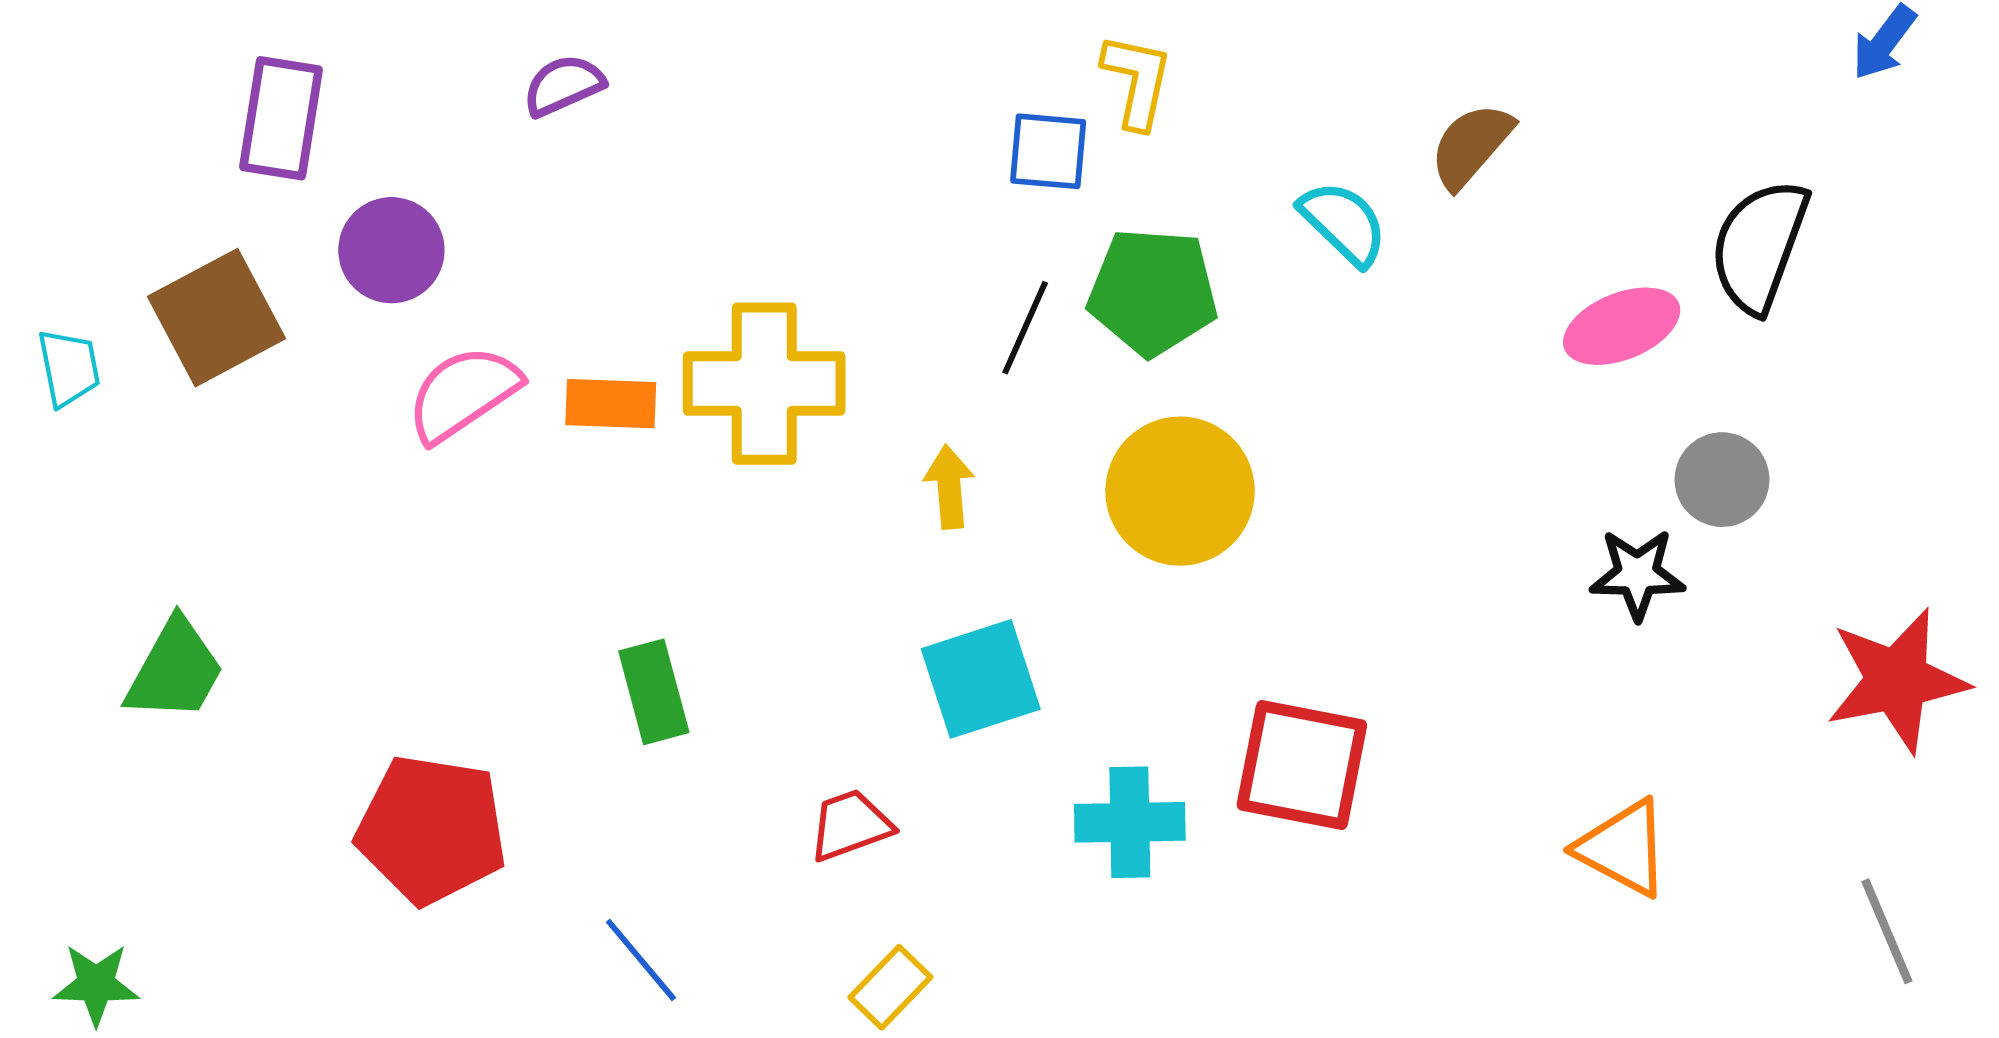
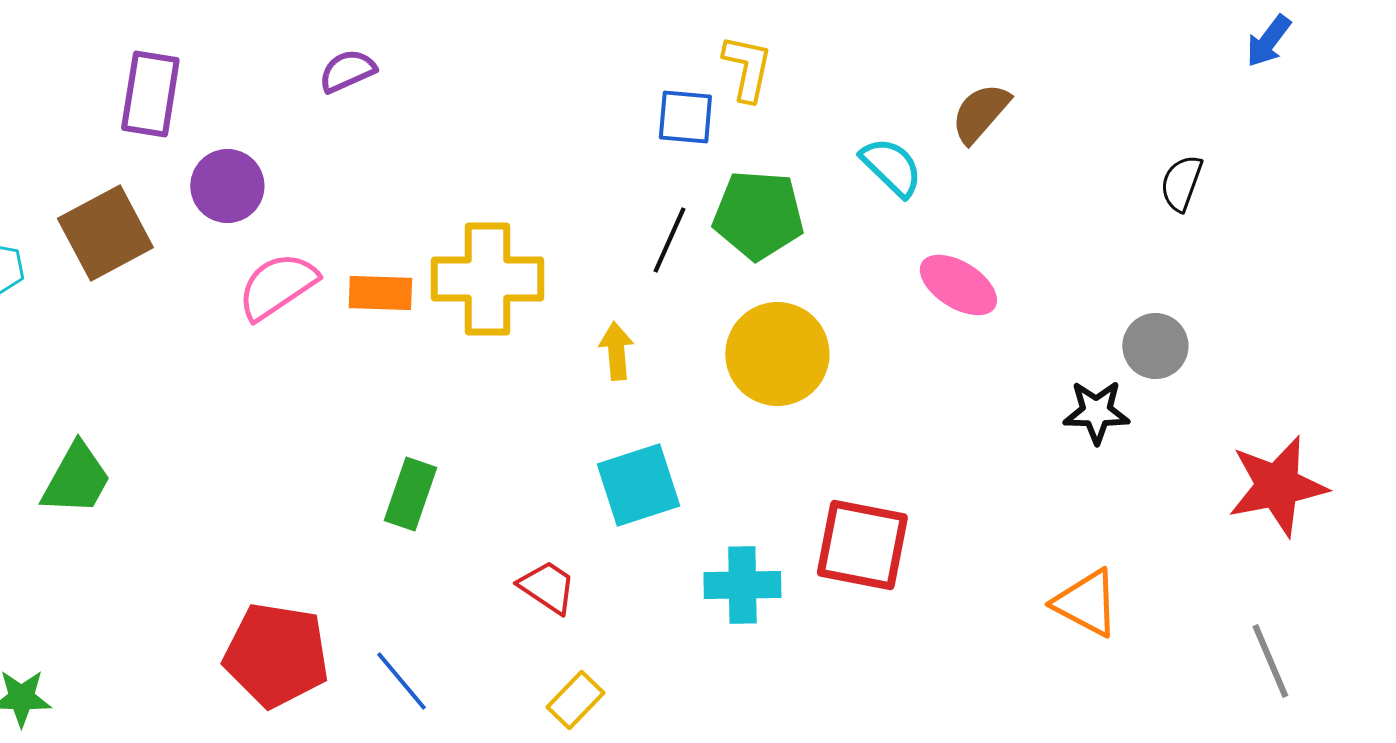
black semicircle: (1759, 246) -> (1181, 183), size x0.6
pink ellipse: (1622, 326) -> (958, 285), moved, turned 54
green rectangle: (654, 692) -> (410, 494), turned 34
red trapezoid: (850, 825) -> (547, 587), turned 54
red pentagon: (432, 829) -> (276, 655), moved

